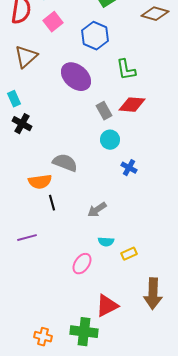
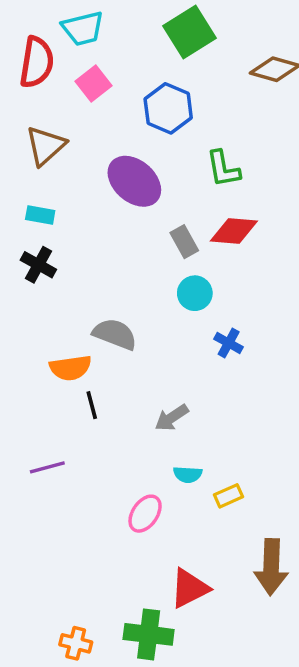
cyan rectangle: (14, 99) -> (40, 215), moved, turned -56

